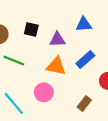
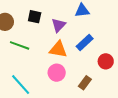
purple triangle: (57, 40) -> (59, 25), turned -42
pink circle: (44, 92) -> (57, 73), moved

